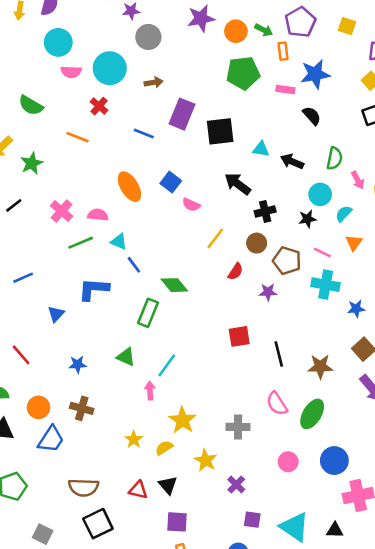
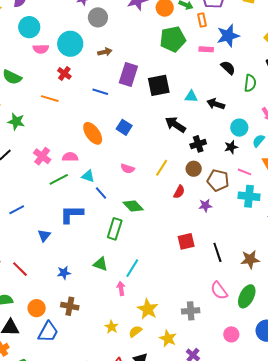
green semicircle: (335, 158) -> (250, 83), moved
green star: (32, 163) -> (16, 122), turned -30
pink semicircle: (191, 205) -> (128, 169), moved

